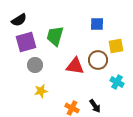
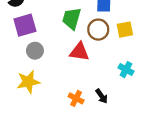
green trapezoid: (55, 36) -> (72, 18), moved
brown circle: (98, 60) -> (98, 30), moved
yellow star: (41, 91) -> (28, 82), moved, size x1.5

